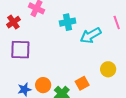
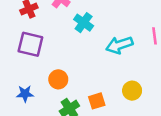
cyan cross: (68, 22) -> (84, 23), moved, turned 35
orange circle: (43, 85) -> (58, 79), moved

